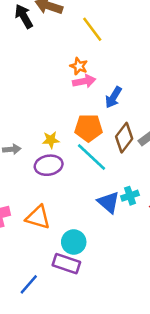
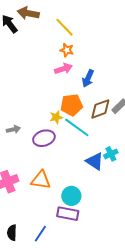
orange star: (79, 66) -> (67, 50), moved
brown diamond: (124, 138) -> (100, 109), turned 40
yellow star: (51, 140) -> (56, 117), moved

